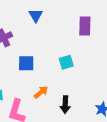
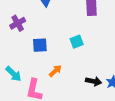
black arrow: (65, 105) -> (94, 81), moved, turned -77

